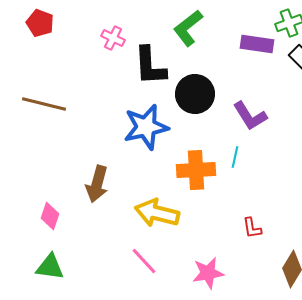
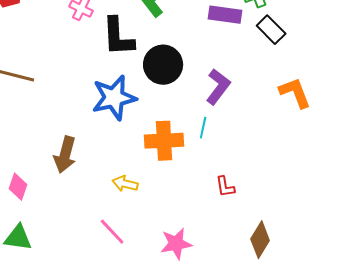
purple L-shape: (250, 116) -> (218, 87), turned -111
yellow arrow: (157, 213) -> (125, 184), size x0.6
red L-shape: (252, 228) -> (225, 187), moved

